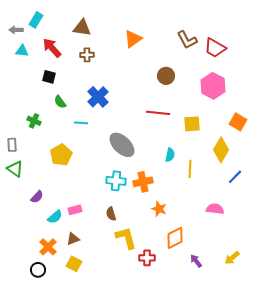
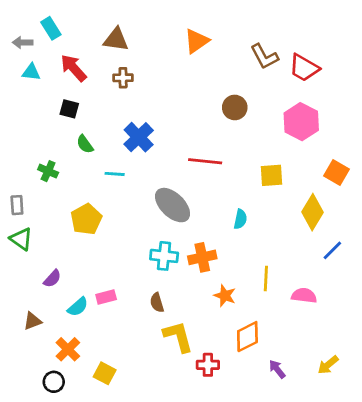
cyan rectangle: (36, 20) -> (51, 28), turned -63
orange triangle: (133, 39) -> (197, 41), moved
red line: (158, 113) -> (205, 161), moved
yellow line: (190, 169) -> (266, 279), moved
brown triangle: (73, 239) -> (33, 321), moved

